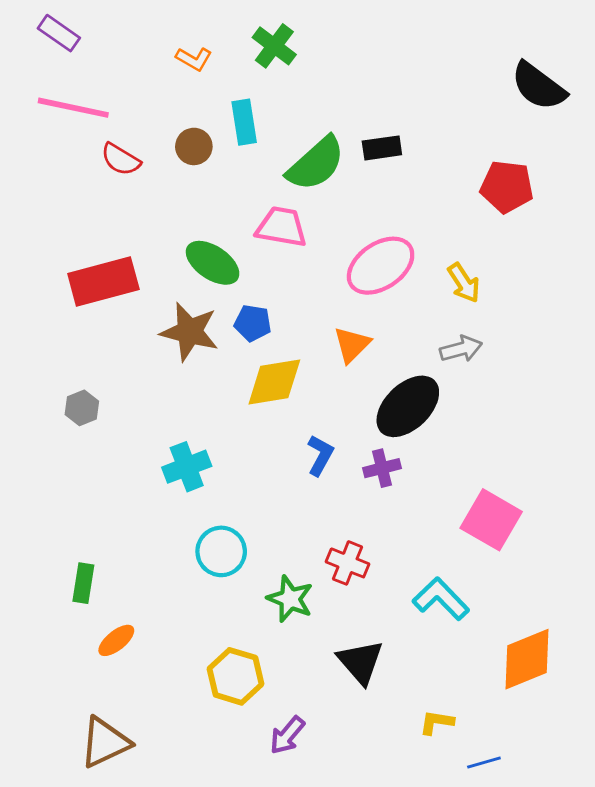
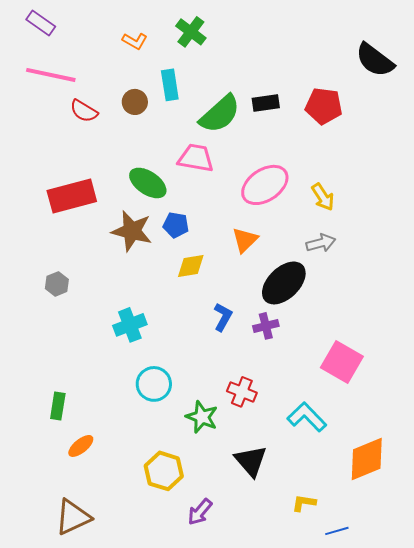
red pentagon: (507, 187) -> (324, 106), moved
yellow diamond: (274, 382) -> (191, 266), size x0.7

